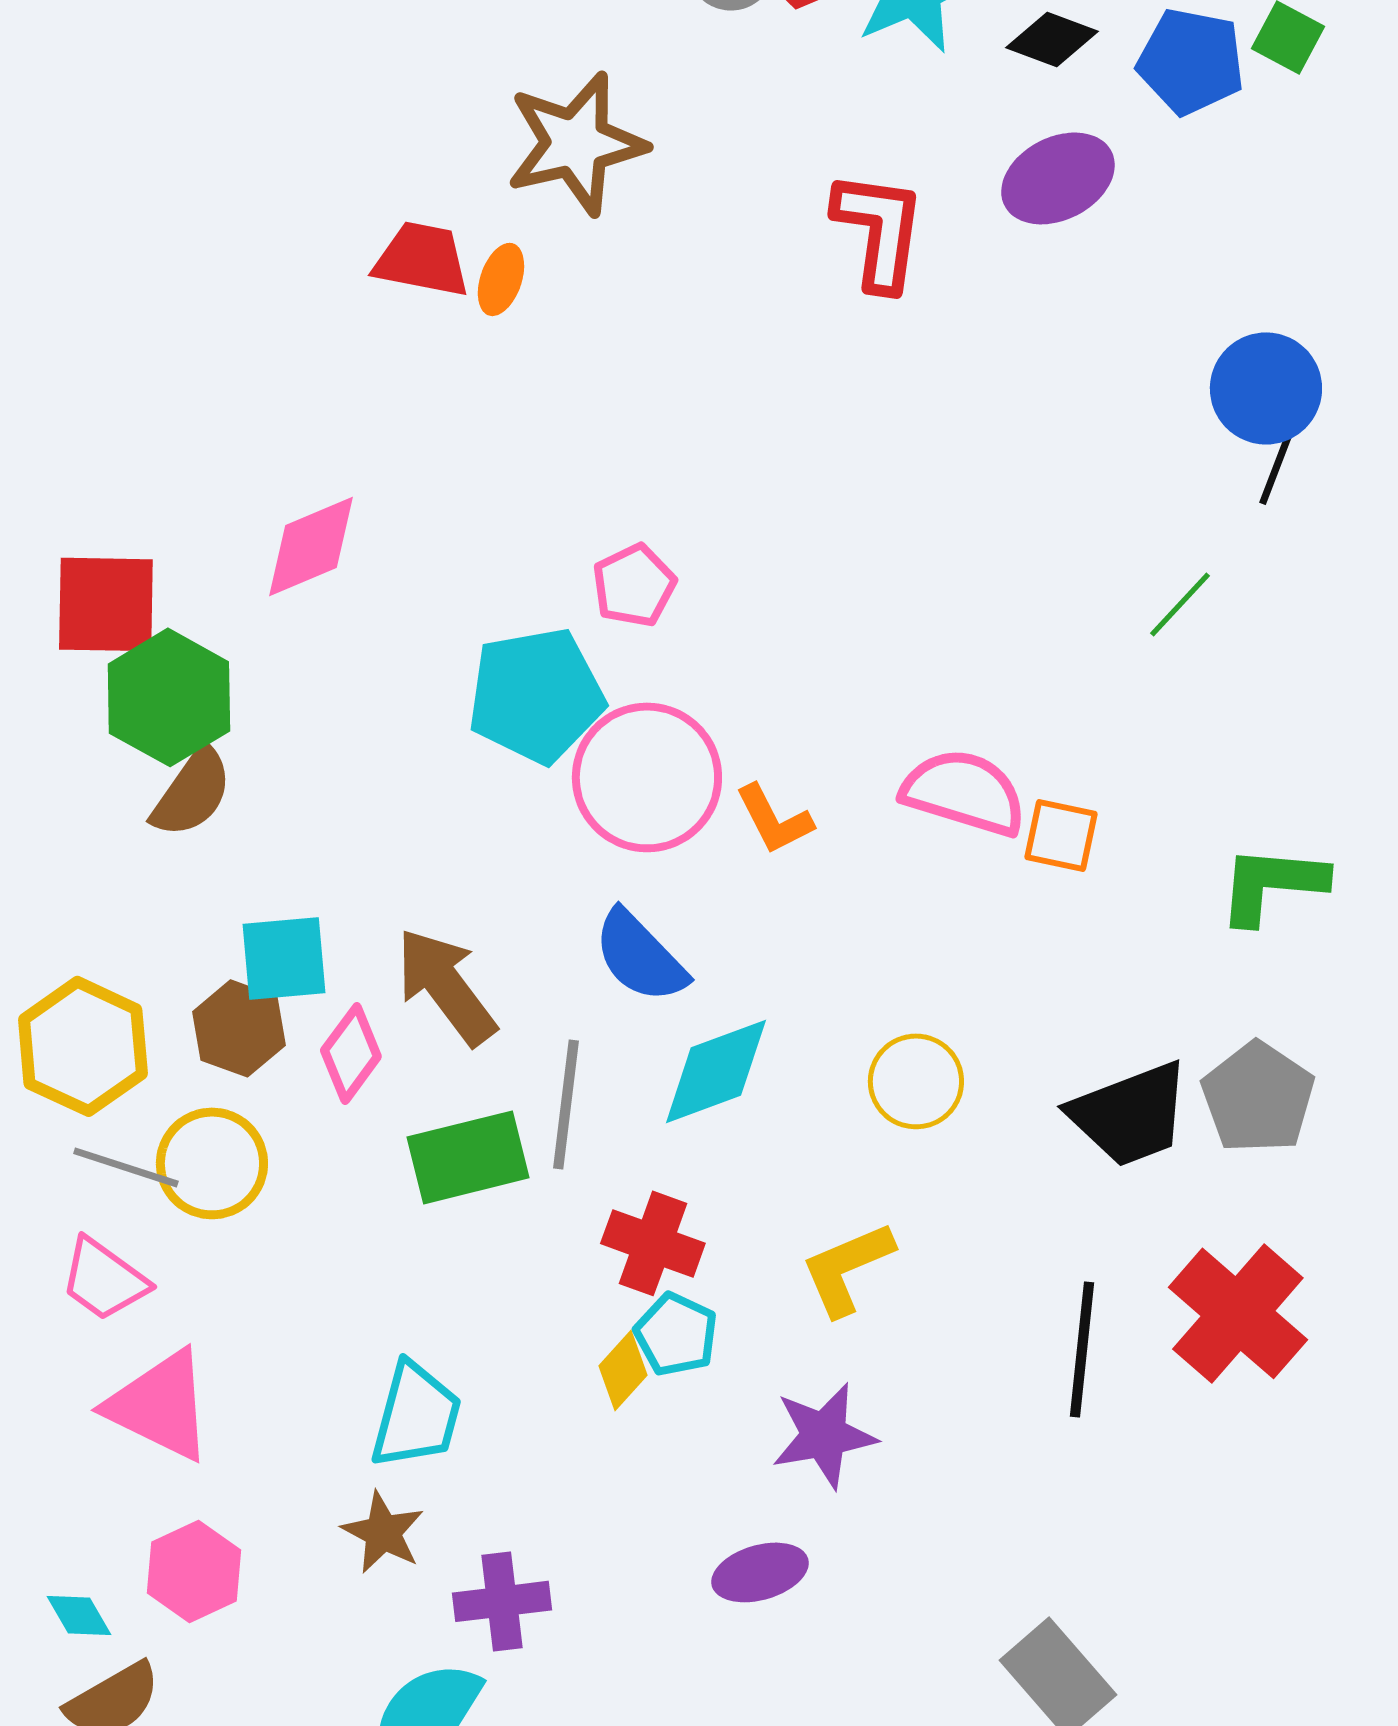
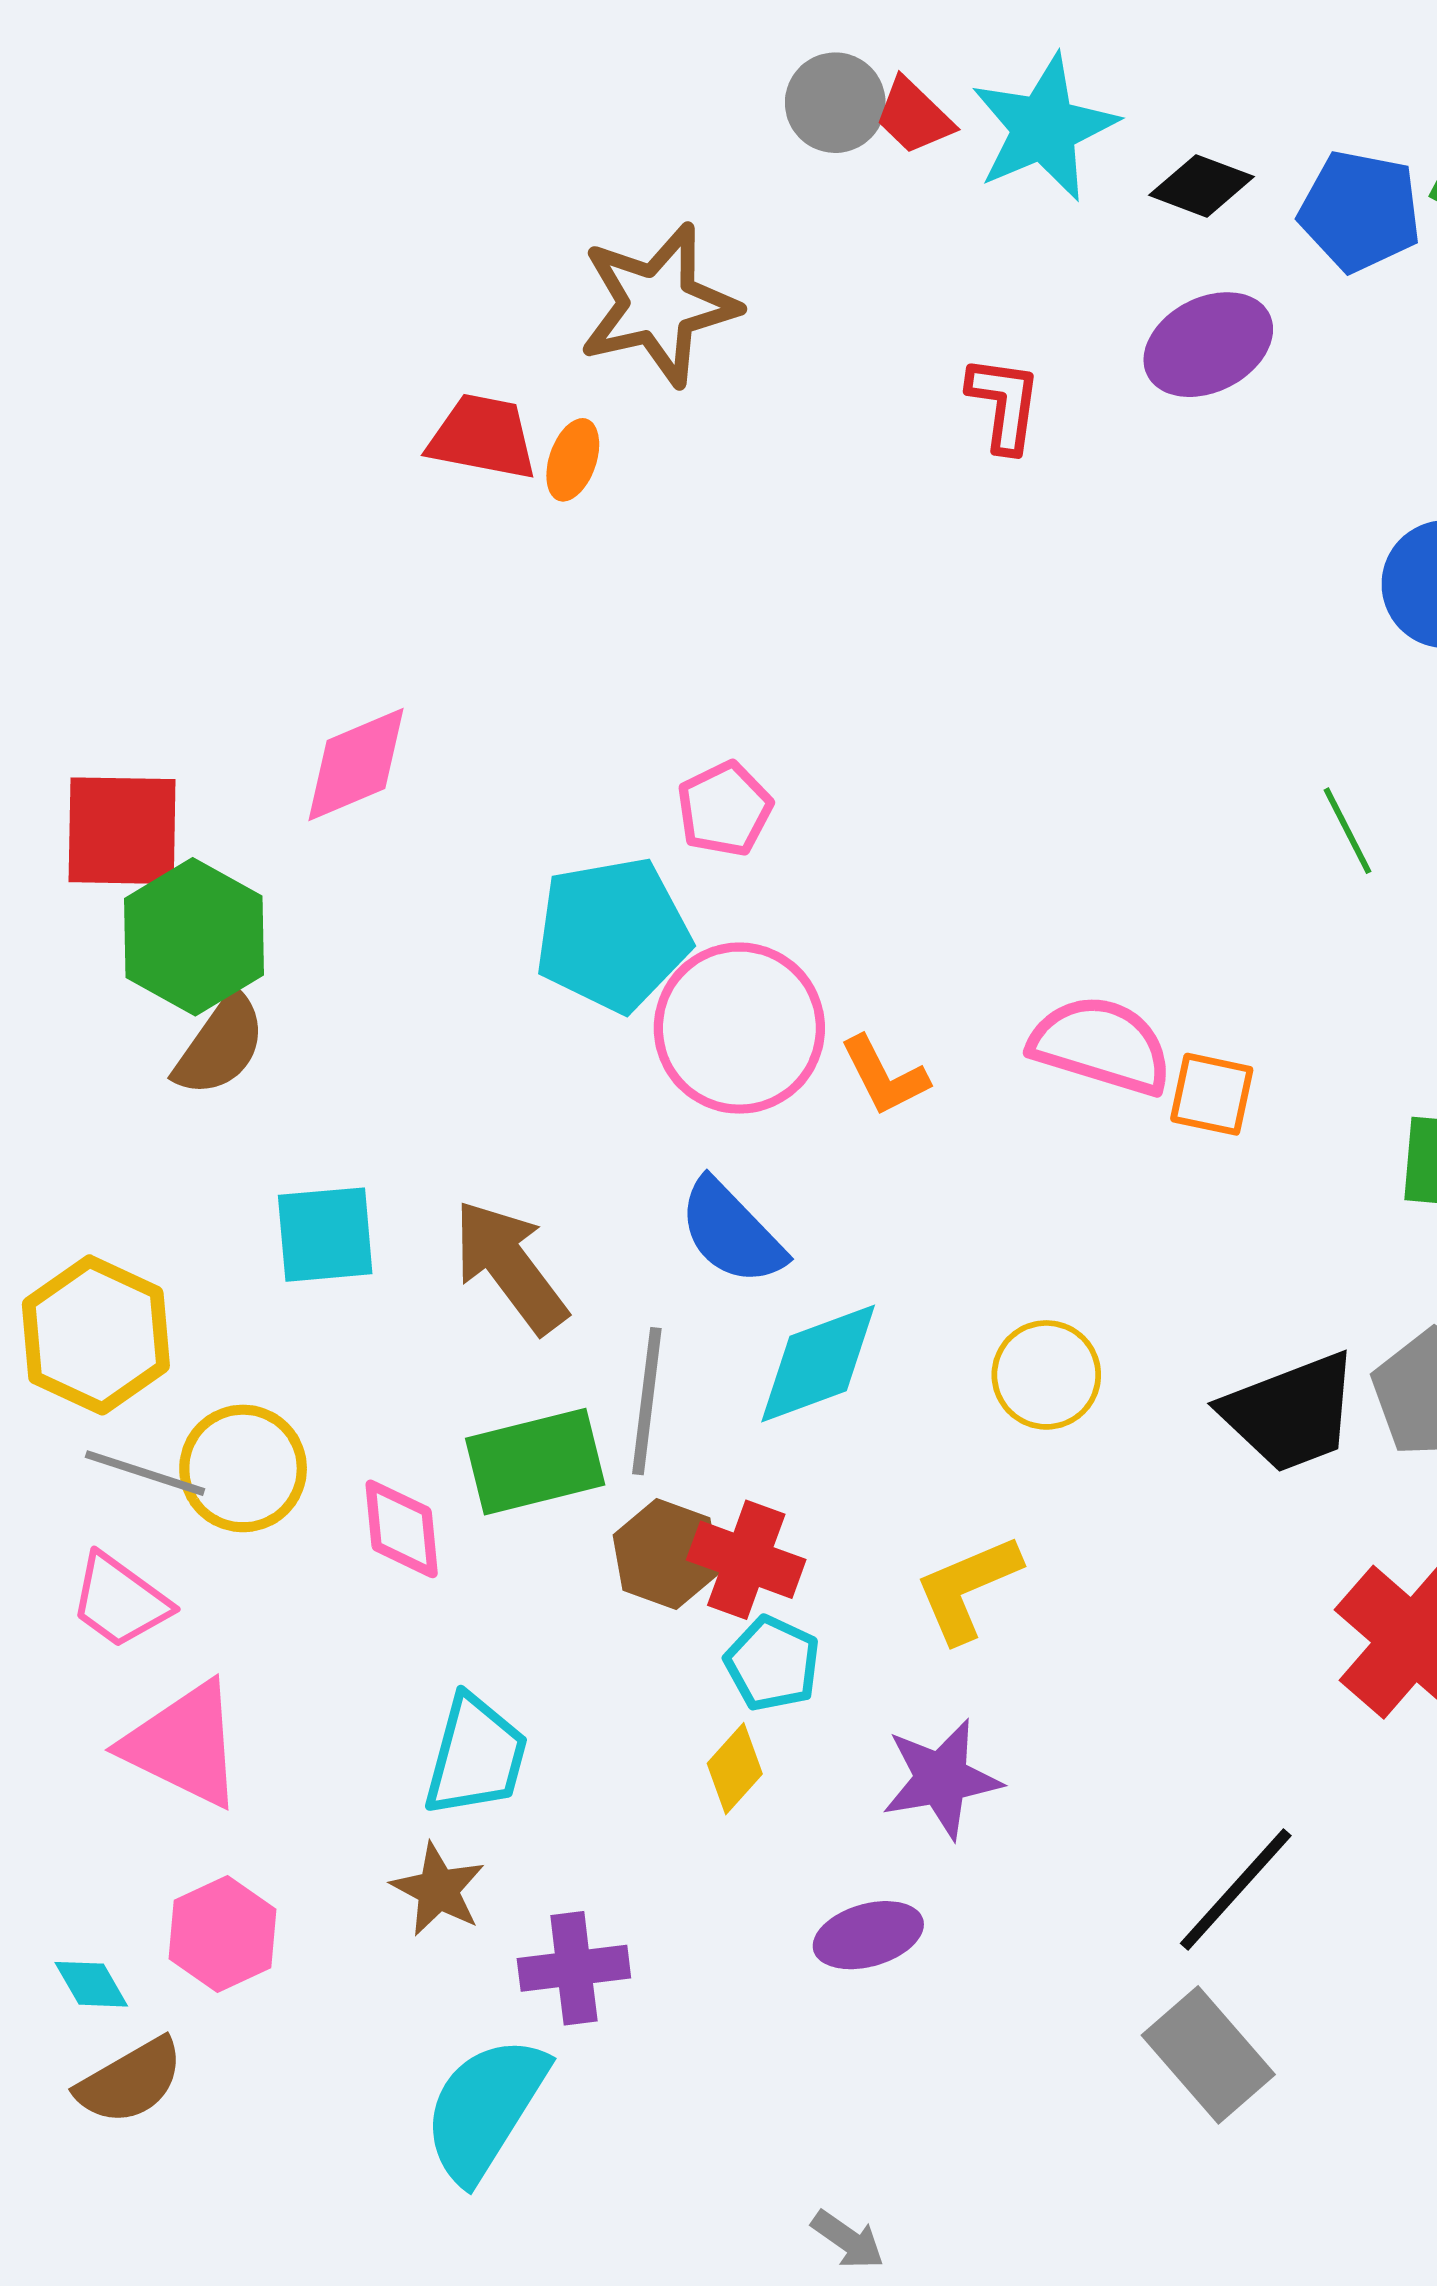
red L-shape: (879, 230) -> (1004, 404), size x0.7
green line: (1180, 604) -> (1348, 831), turned -70
brown hexagon: (239, 1028) -> (666, 1554), moved
pink diamond: (351, 1053) -> (402, 1529), moved, turned -42
black line: (1082, 1349) -> (1236, 1889), moved, turned 36
yellow diamond: (623, 1370) -> (735, 1769), moved

